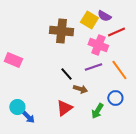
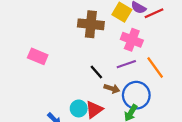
red line: (116, 32) -> (154, 13), moved
blue circle: (115, 98) -> (136, 95), moved, size x1.6
cyan circle: (17, 107) -> (79, 108), moved

